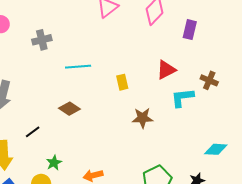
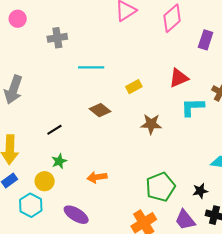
yellow rectangle: (122, 82) -> (134, 87), turned 70
brown diamond: (69, 109) -> (100, 110), moved
black line: (33, 132) -> (54, 130), moved

